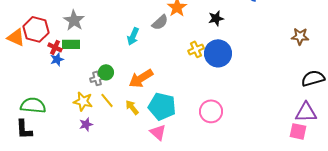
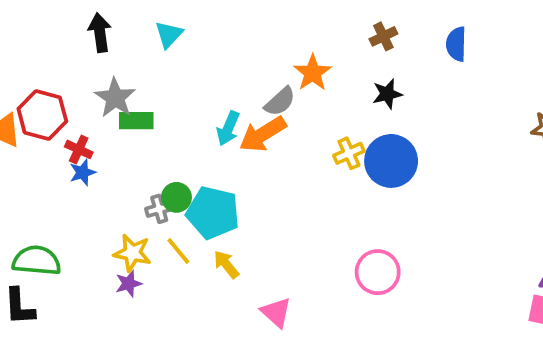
green rectangle: (71, 44) -> (136, 121), moved
orange arrow: (141, 78) -> (263, 134), moved
cyan pentagon: (162, 106) -> (213, 213), moved
purple star: (86, 124) -> (129, 284), moved

